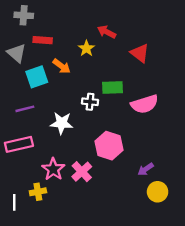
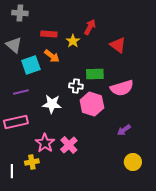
red arrow: (107, 32) -> (90, 27), turned 91
red rectangle: (43, 40) -> (49, 34), moved
pink hexagon: (109, 146) -> (92, 104), moved
purple arrow: (146, 169) -> (124, 130), moved

